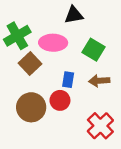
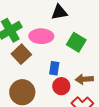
brown arrow: (99, 81) -> (84, 79), moved
red circle: (60, 100) -> (61, 86), moved

